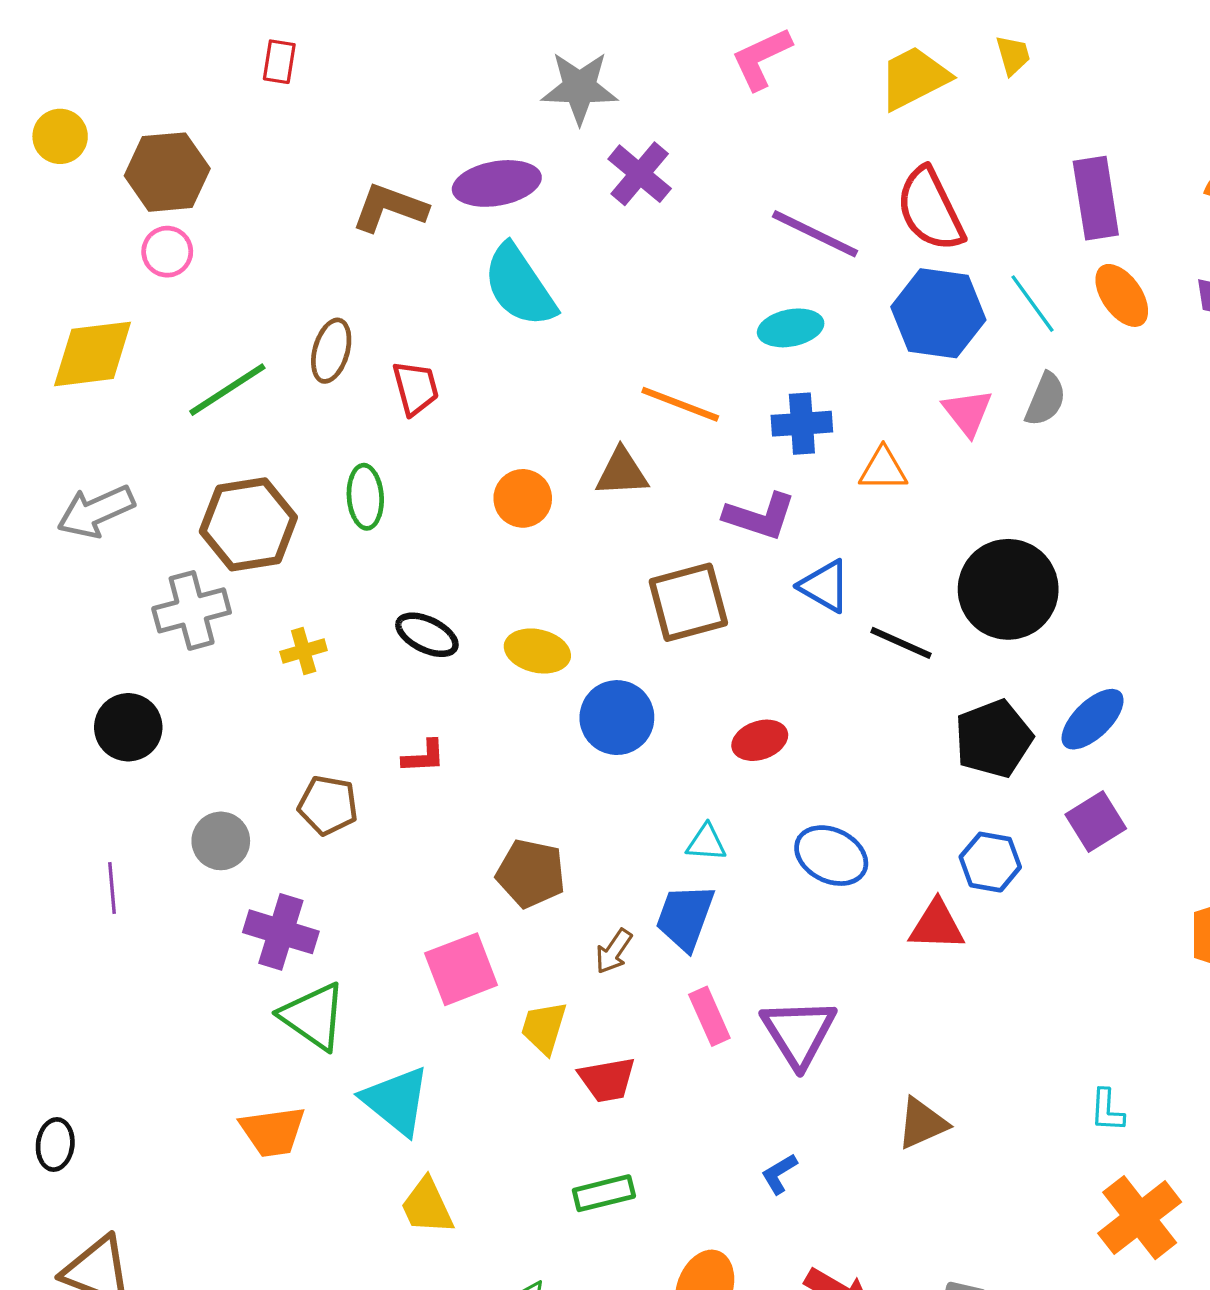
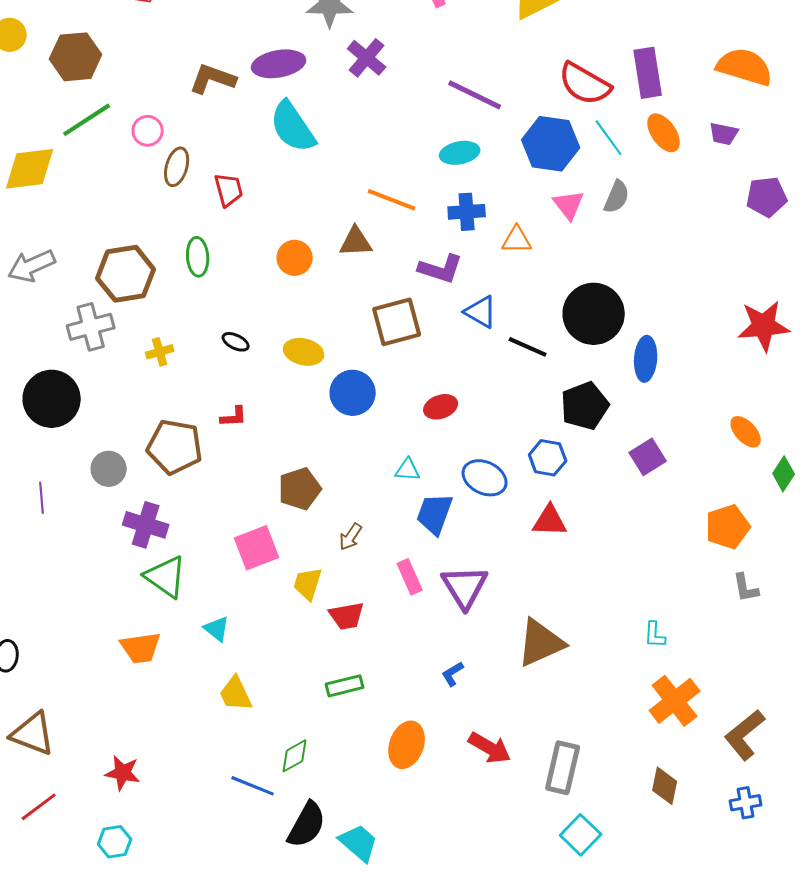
red semicircle: (930, 209) -> (585, 84), moved, turned -34
pink circle: (167, 252) -> (148, 131), moved
green line: (227, 390) -> (87, 120), moved
black ellipse: (427, 635) -> (236, 342), size x0.7
blue ellipse: (1093, 719) -> (646, 359), moved, turned -42
black circle: (128, 727) -> (52, 399), size x1.4
brown pentagon: (328, 805) -> (175, 447), size x1.5
blue hexagon: (990, 862) -> (548, 458), moved
brown pentagon: (531, 873) -> (300, 489), turned -30
blue trapezoid: (685, 917) -> (435, 514), moved
cyan triangle: (396, 1101) -> (217, 629), size x0.6
brown triangle: (922, 1123) -> (541, 643), size x1.5

